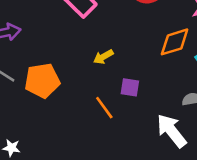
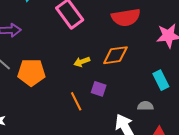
orange diamond: (175, 42) -> (115, 55), moved

